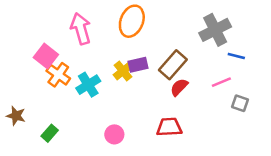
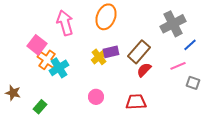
blue line: (236, 56) -> (190, 45), turned -56
cyan cross: (88, 85) -> (59, 68), moved
pink circle: (114, 134) -> (96, 97), moved

